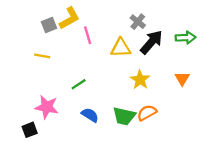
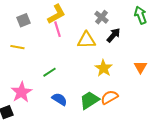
yellow L-shape: (69, 18) -> (56, 14), moved
green arrow: (186, 38) -> (140, 15), moved, turned -108
black arrow: (151, 42) -> (113, 35), size x0.7
pink star: (47, 107) -> (21, 92), turned 30
green trapezoid: (124, 116) -> (89, 100), turned 135

